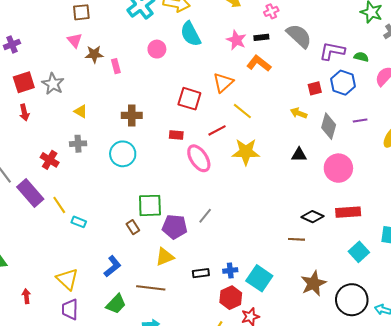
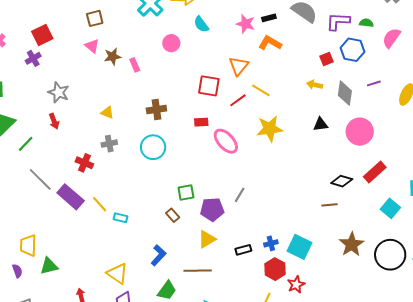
cyan semicircle: (191, 34) -> (201, 24), size x0.7
red square: (24, 82) -> (42, 35), moved
gray star: (53, 84) -> (59, 92), moved
red line: (217, 130) -> (238, 100), moved
green square: (150, 205) -> (186, 192), size x0.7
red rectangle: (348, 212) -> (375, 172), turned -30

